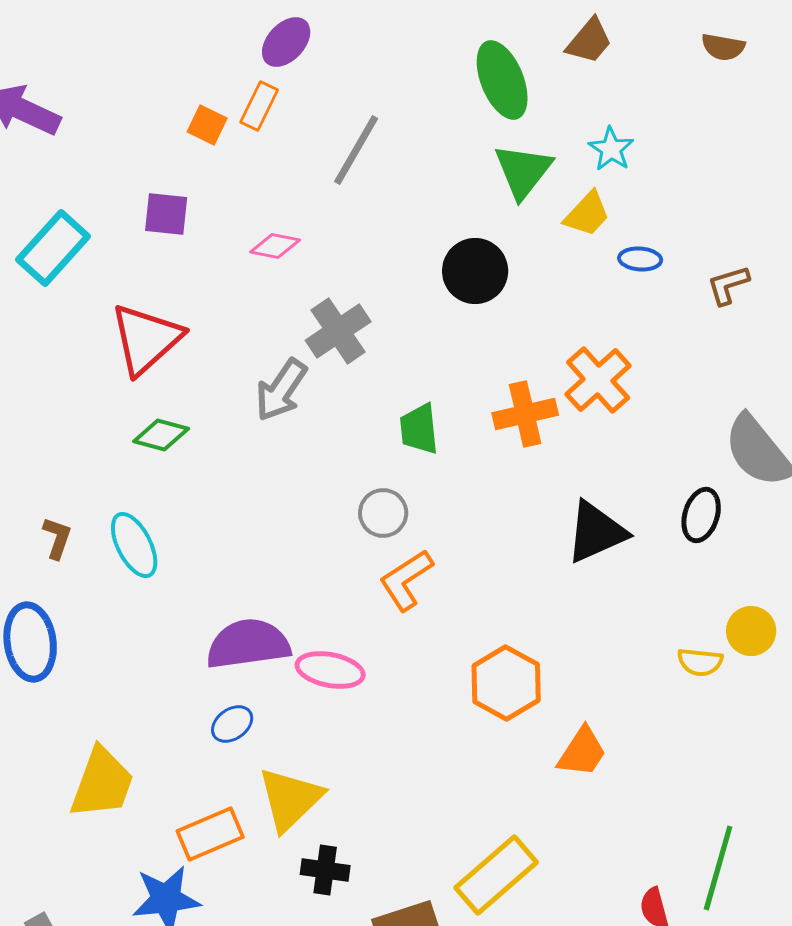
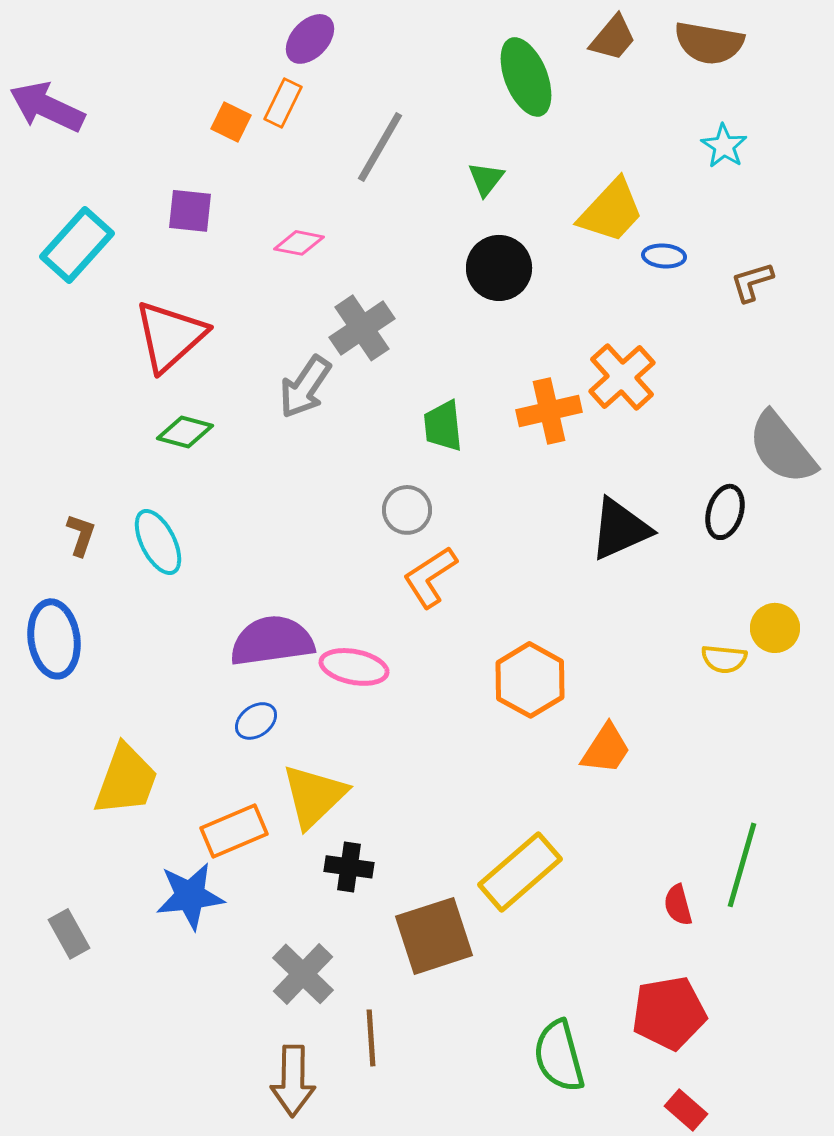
brown semicircle: (723, 47) -> (709, 43), moved, size x1.6
cyan star: (611, 149) -> (724, 146), moved
green triangle: (523, 171) -> (486, 179), moved, size x0.6
yellow trapezoid: (587, 214) -> (611, 211), size x1.4

